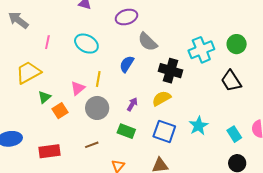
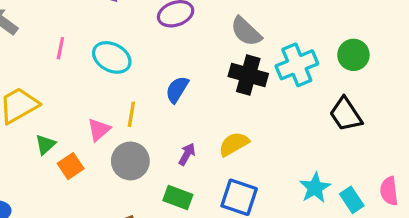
pink line: (47, 42) -> (60, 48), moved
gray semicircle: (148, 42) -> (246, 31), moved
black cross: (171, 71) -> (248, 75), moved
cyan star: (199, 126) -> (315, 188), moved

